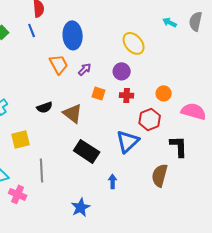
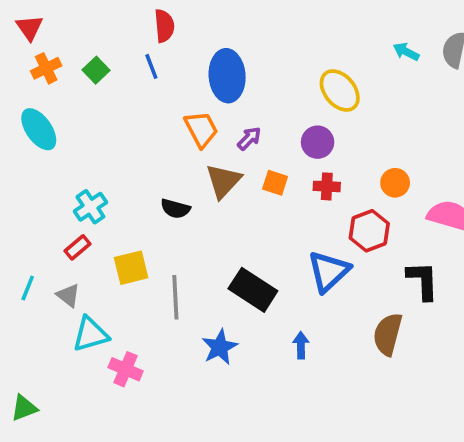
black semicircle: (45, 107) -> (175, 209), turned 35
brown triangle: (73, 113) -> (223, 181), moved, turned 35
gray line: (42, 170) -> (175, 297), moved
blue star: (81, 207) -> (220, 347), moved

